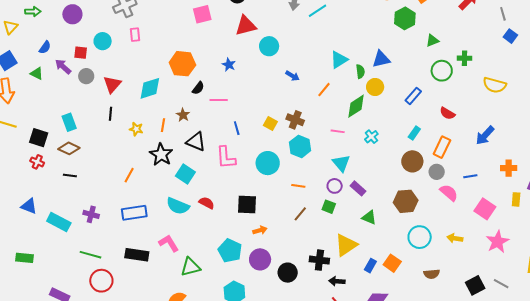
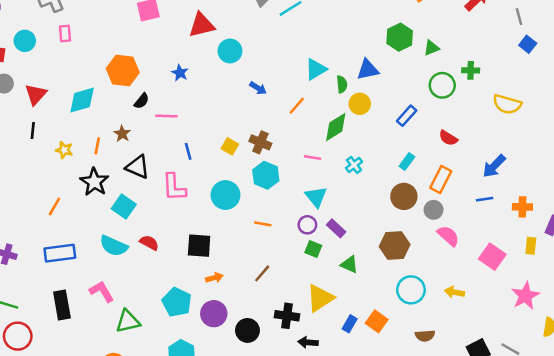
green hexagon: (405, 18) -> (400, 37), moved
blue line: (470, 176) -> (485, 199), moved
green square: (329, 207) -> (313, 249), moved
brown line: (300, 214) -> (262, 273), moved
pink star: (498, 242) -> (525, 296), moved
black rectangle: (137, 255) -> (62, 305), turned 70

